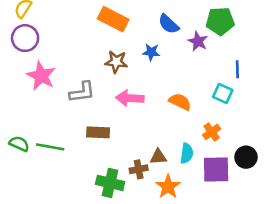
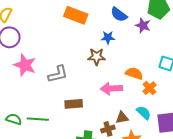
brown star: (116, 62) -> (97, 57), moved
pink arrow: (130, 98) -> (111, 88), moved
orange cross: (212, 132) -> (150, 88), moved
cyan semicircle: (187, 153) -> (144, 113), turned -49

